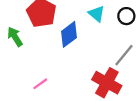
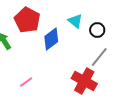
black circle: (126, 16) -> (97, 30), moved

